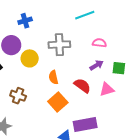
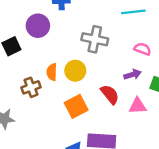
yellow circle: (30, 58) -> (75, 71), moved
orange semicircle: (53, 77) -> (52, 72), moved
brown cross: (18, 96) -> (31, 87), turned 35

